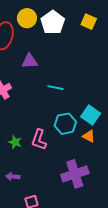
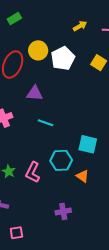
cyan line: (56, 88) -> (45, 123), moved
cyan square: (91, 115) -> (88, 144), moved, turned -30
purple cross: (75, 174) -> (63, 211), size x0.6

